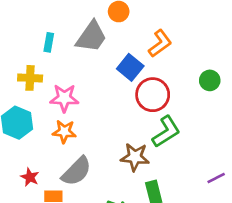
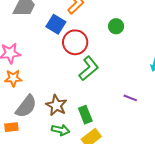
brown star: (135, 157) -> (56, 105), moved, turned 30
purple line: (216, 178) -> (130, 98), turned 56

